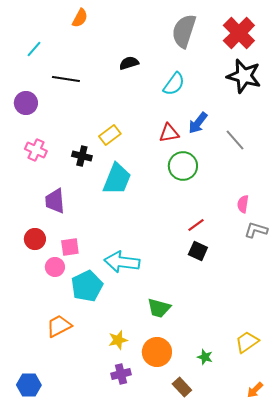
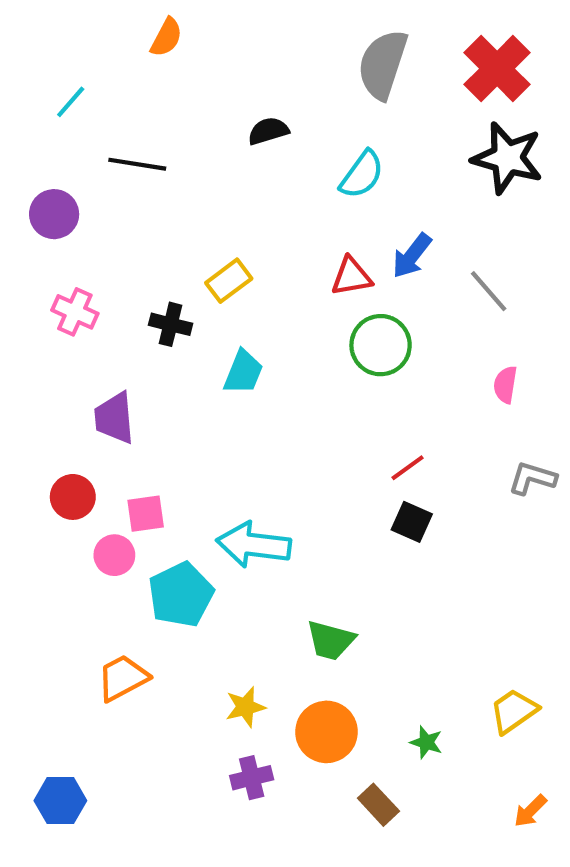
cyan trapezoid: (117, 179) -> (243, 372), size x0.7
pink semicircle: (243, 204) -> (505, 385), moved

